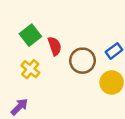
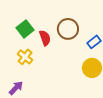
brown circle: (82, 61) -> (68, 29), moved

